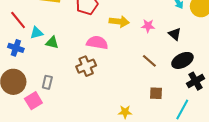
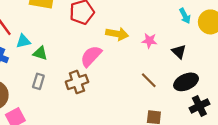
pink semicircle: (97, 43) -> (91, 56), turned -60
gray rectangle: (47, 82) -> (38, 81), moved

